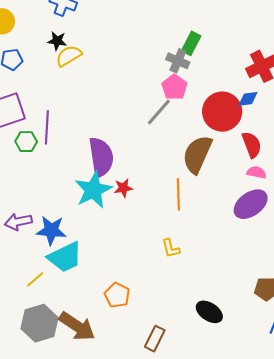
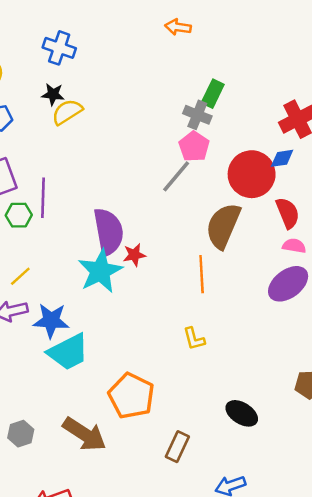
red star: (123, 188) -> (134, 255), moved
yellow line: (35, 279) -> (20, 276), moved
orange pentagon: (117, 295) -> (131, 396), size x1.5
gray hexagon: (40, 323) -> (21, 434), moved, size x0.6

